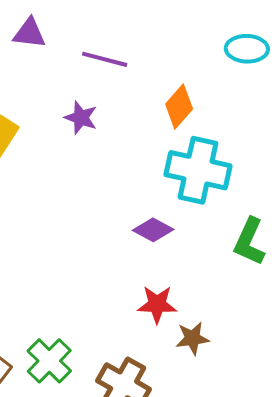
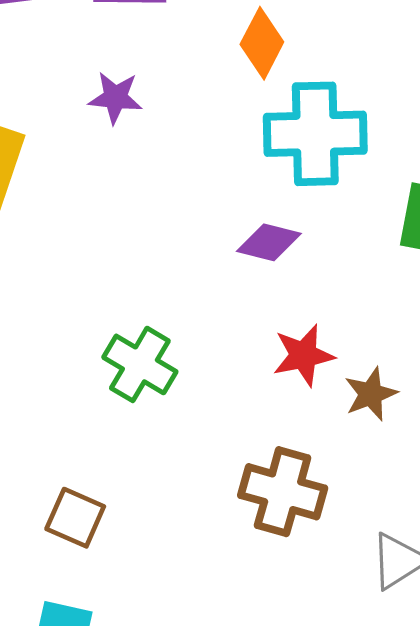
green cross: (49, 361) -> (140, 364), moved

